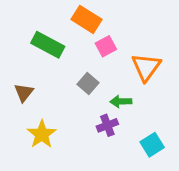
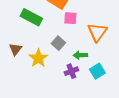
pink square: (106, 46) -> (70, 18), turned 32
yellow star: (42, 134) -> (38, 58), moved
cyan square: (152, 145) -> (97, 71), moved

